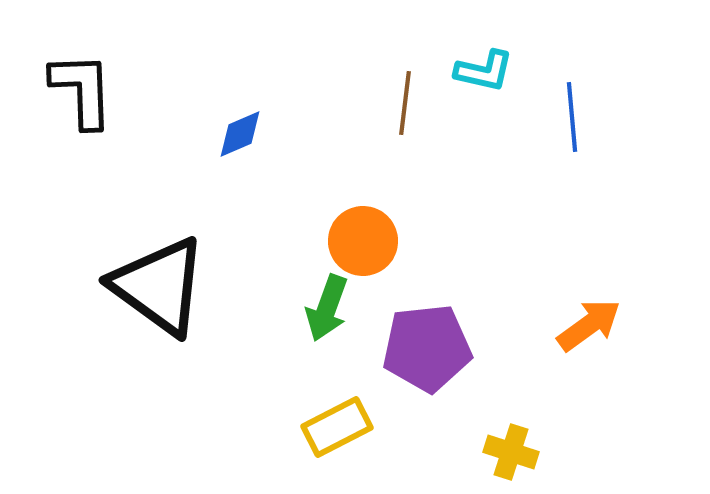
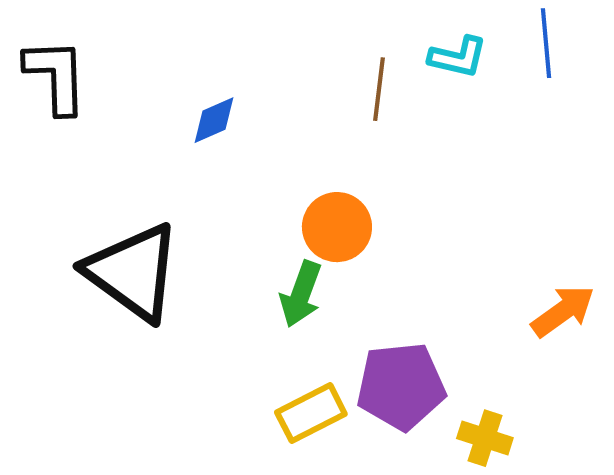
blue line: (572, 117) -> (546, 43), moved
purple pentagon: (427, 348) -> (401, 386), moved

